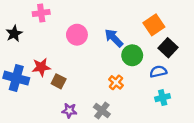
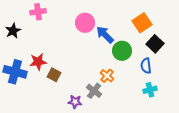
pink circle: (77, 35) -> (85, 23), moved
blue semicircle: (158, 72) -> (146, 66), turned -84
purple star: (69, 111) -> (75, 102), moved
gray cross: (102, 111) -> (94, 91), moved

